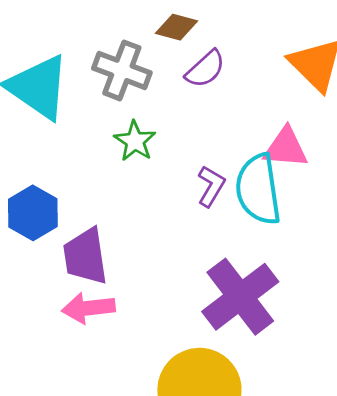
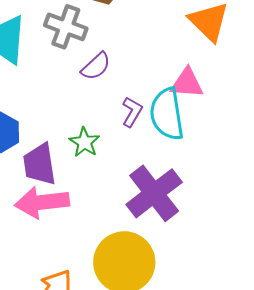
purple semicircle: (205, 69) -> (96, 66), moved
green star: (135, 141) -> (84, 142), moved
pink arrow: (88, 308) -> (42, 202), size x1.4

